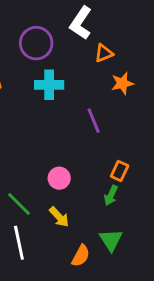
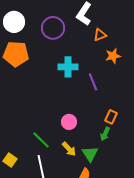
cyan cross: (49, 85) -> (68, 67), moved
green triangle: (111, 240) -> (90, 154), moved

